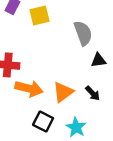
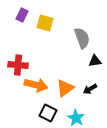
yellow square: (40, 15) -> (45, 23), turned 30
black arrow: (93, 93) -> (90, 89), turned 104

